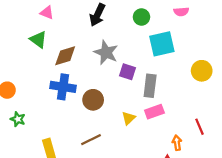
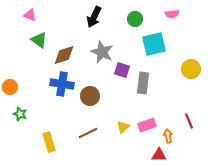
pink triangle: (47, 13) -> (30, 15), moved
pink rectangle: (154, 112) -> (147, 125), moved
yellow triangle: (129, 118) -> (123, 127), moved

